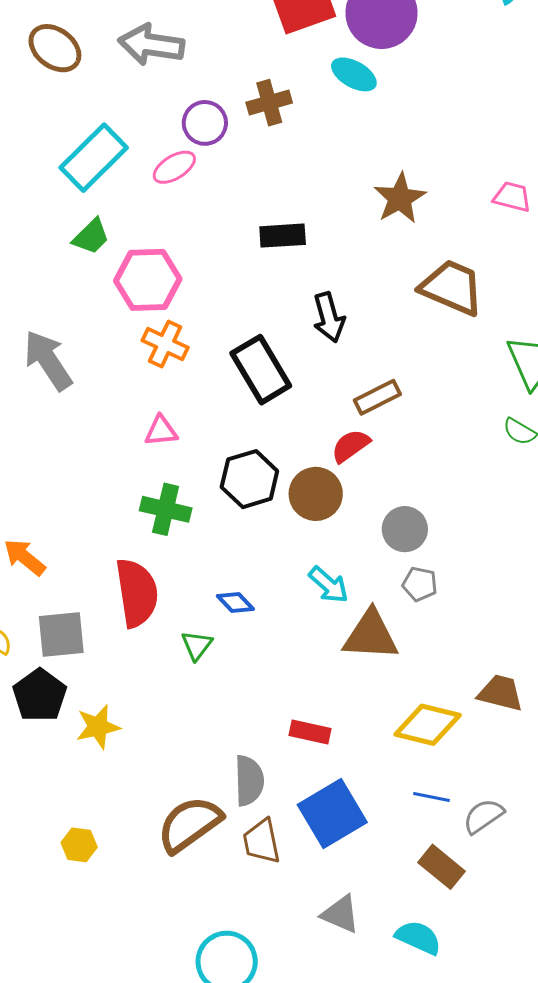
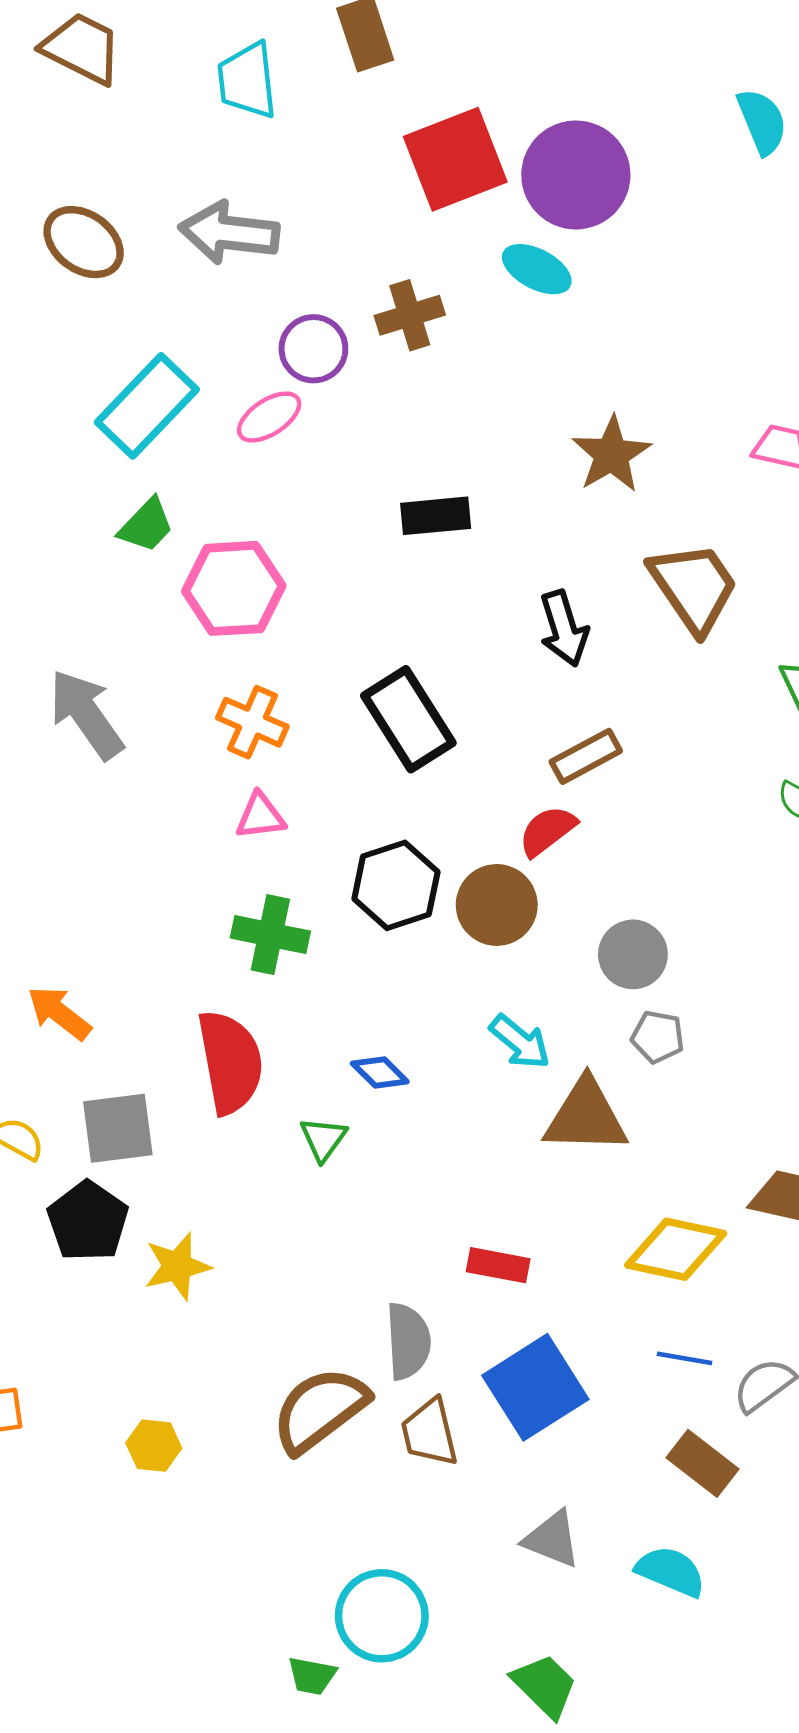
brown trapezoid: (452, 287) -> (694, 587), turned 34
black arrow: (329, 317) -> (564, 629), moved
orange cross: (165, 344) -> (252, 722), moved

